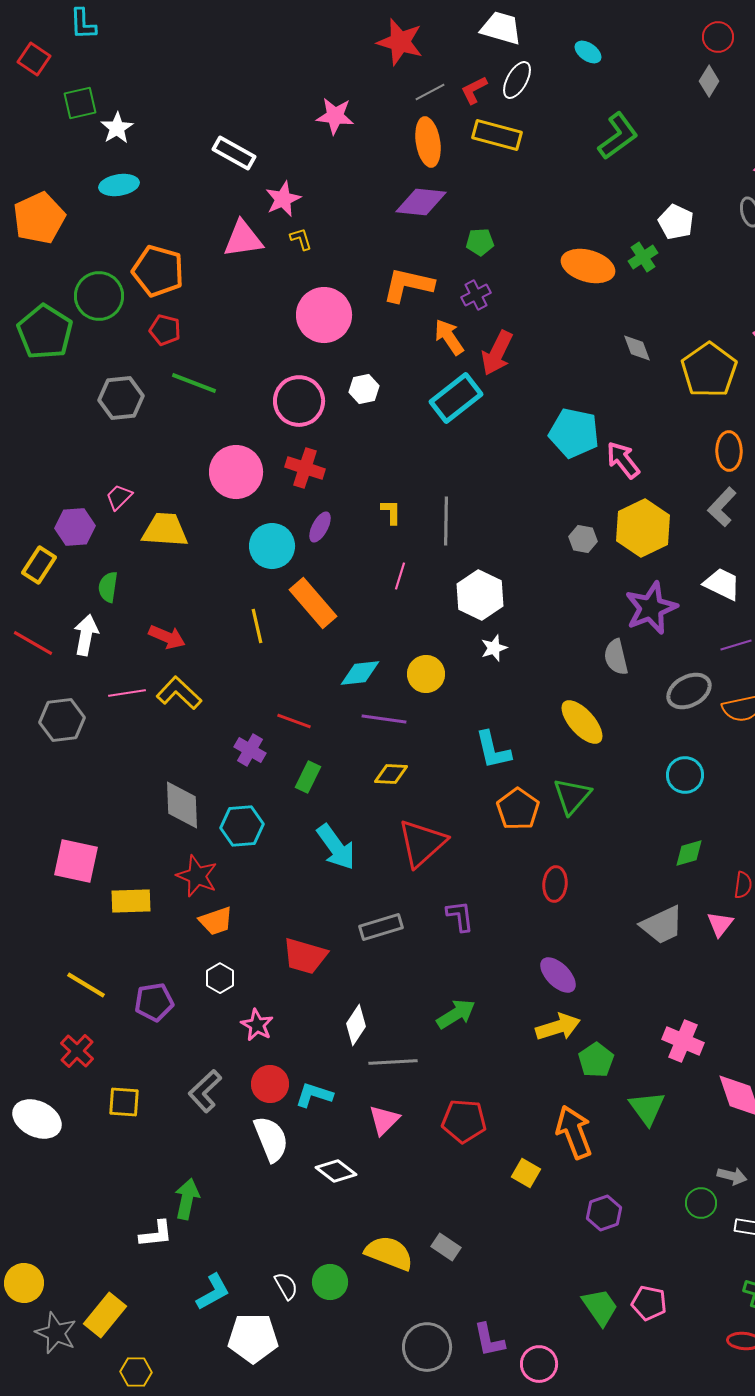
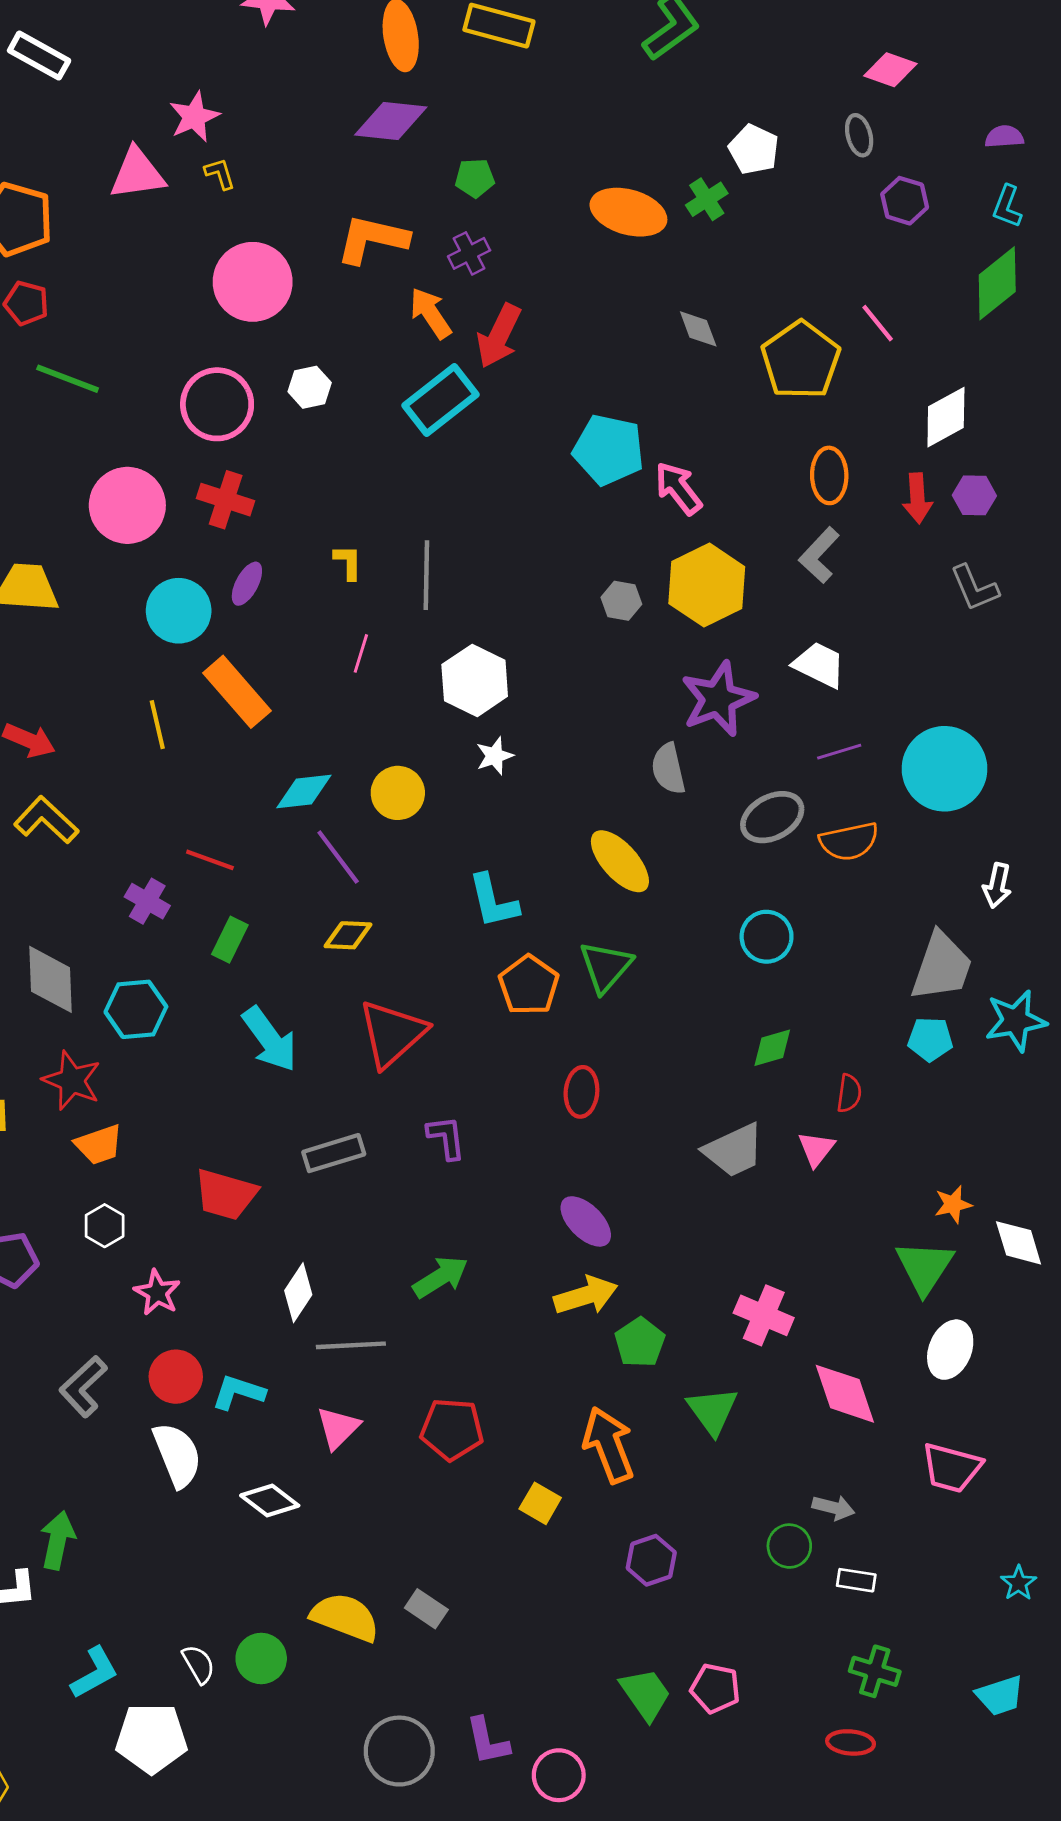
white rectangle: (234, 153) -> (39, 56), moved
purple line: (384, 719) -> (338, 857), turned 45

